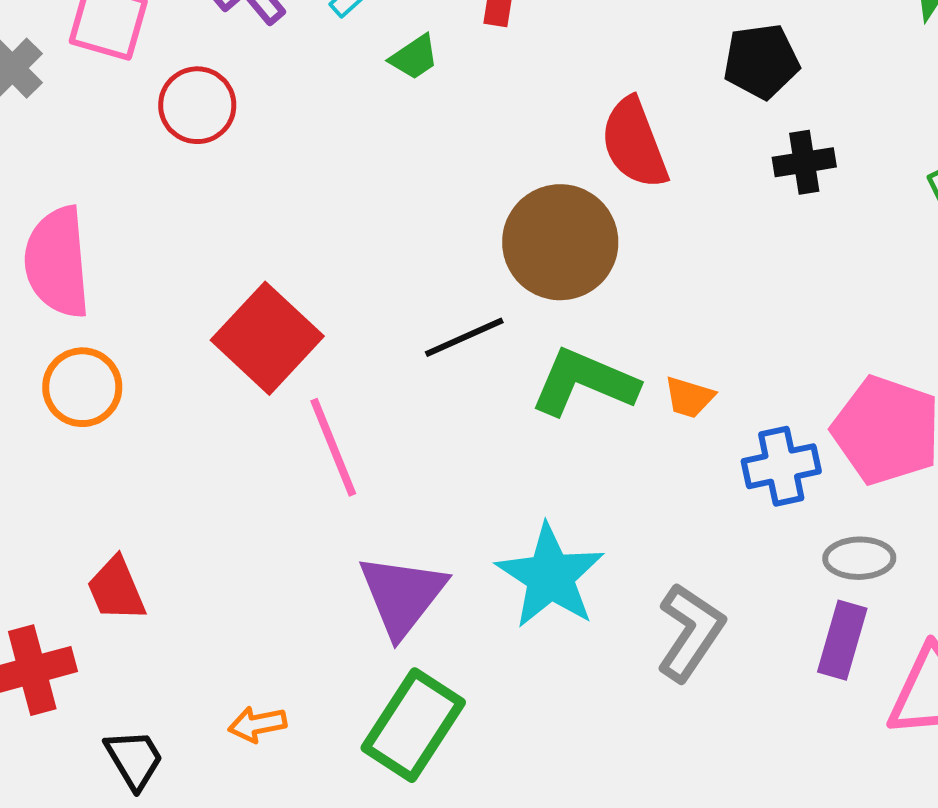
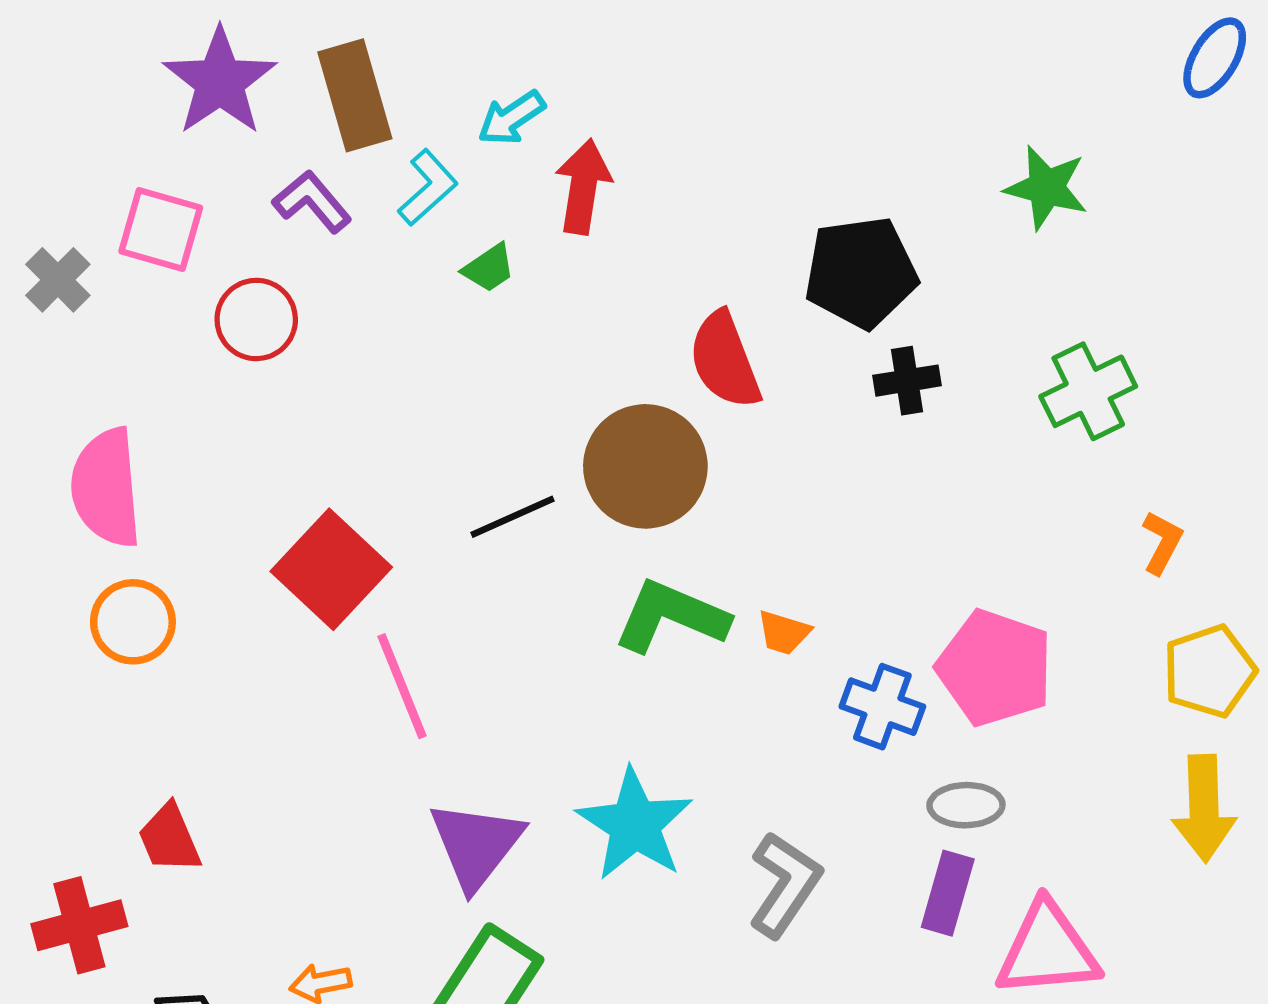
black pentagon: (761, 61) -> (861, 272), size x1.4
black line: (464, 337) -> (512, 517), moved
blue cross: (781, 466) -> (882, 707), turned 32

